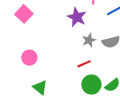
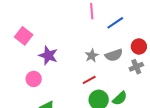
purple star: (77, 17) -> (48, 55), moved

